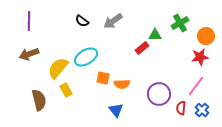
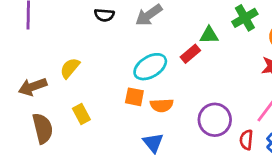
black semicircle: (82, 21) -> (104, 15), turned -32
brown arrow: (29, 54) -> (33, 87), moved
cyan ellipse: (86, 57) -> (150, 67), moved
yellow semicircle: (58, 68) -> (70, 68), moved, size x0.7

